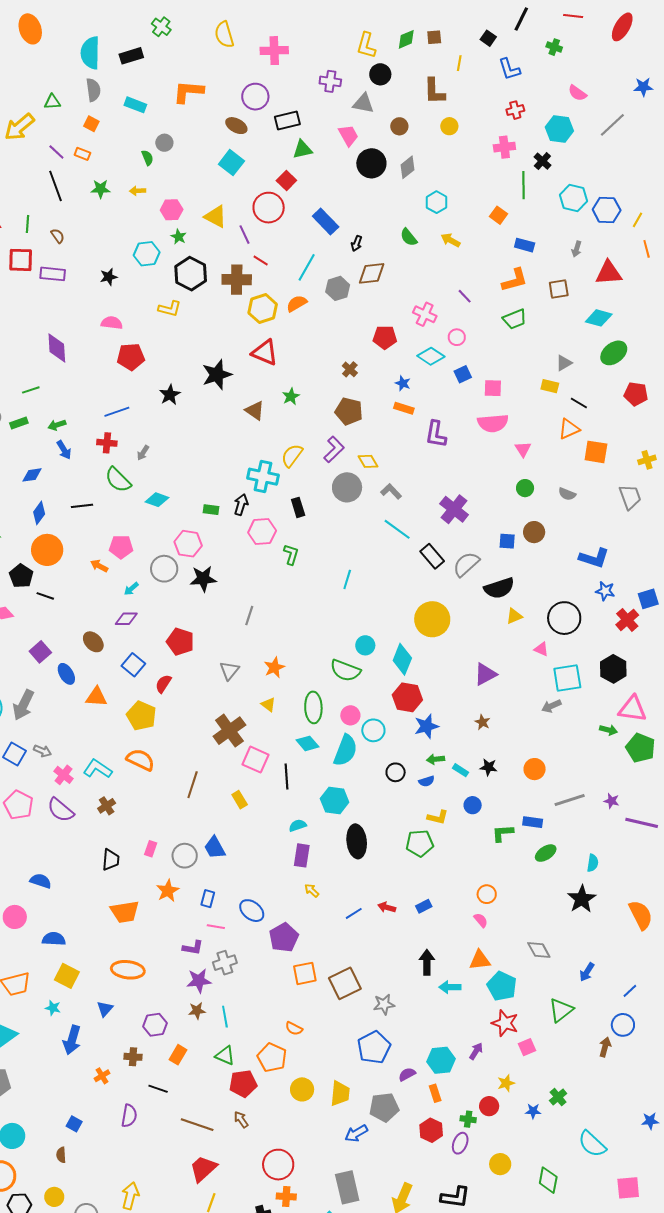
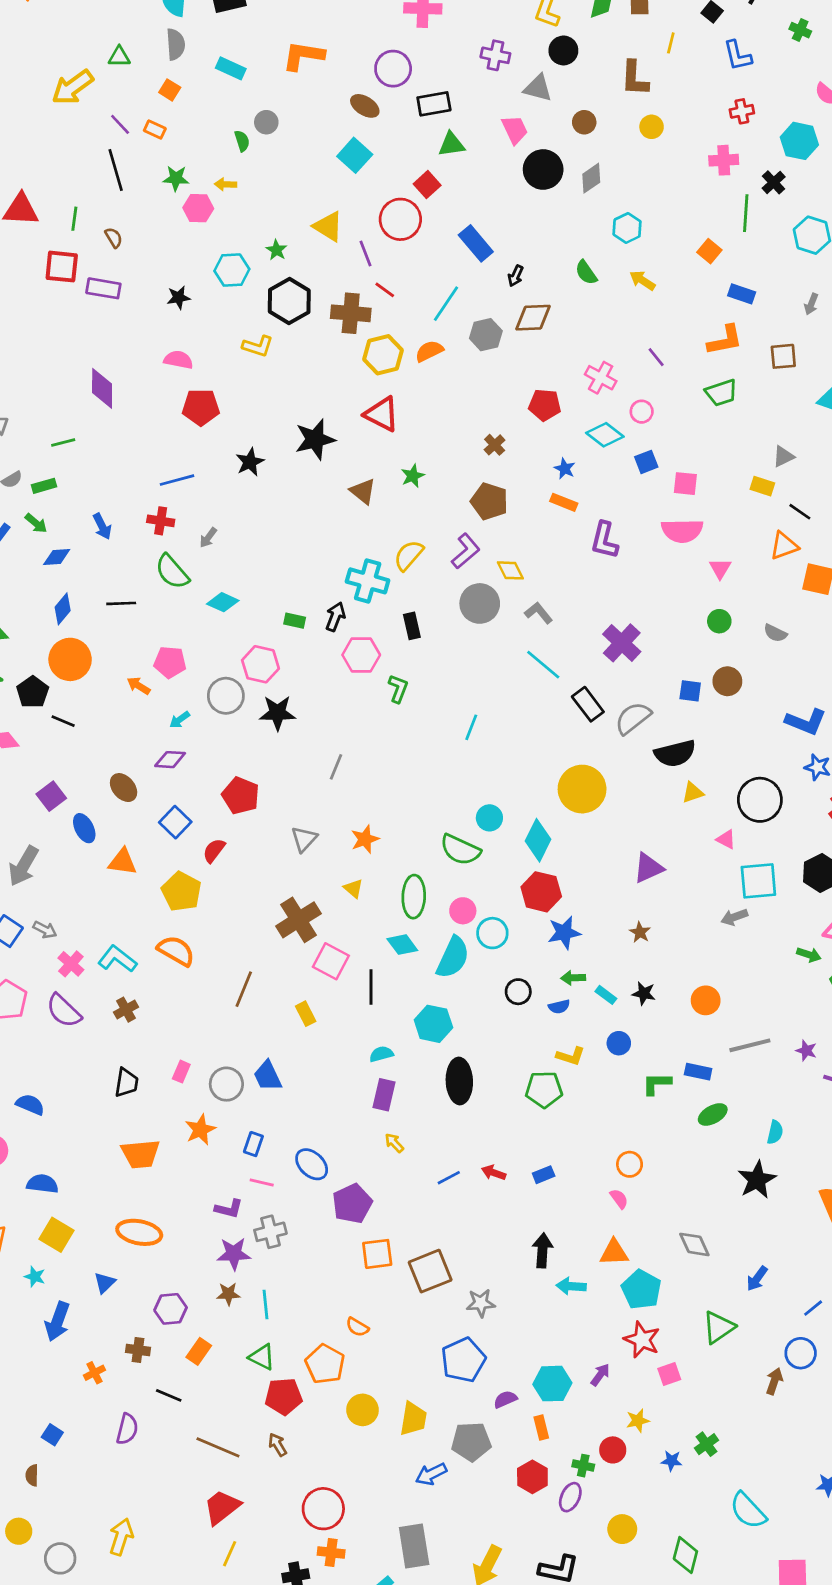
pink hexagon: (172, 210) -> (198, 208), moved
green arrow: (57, 425) -> (36, 523), moved, turned -126

